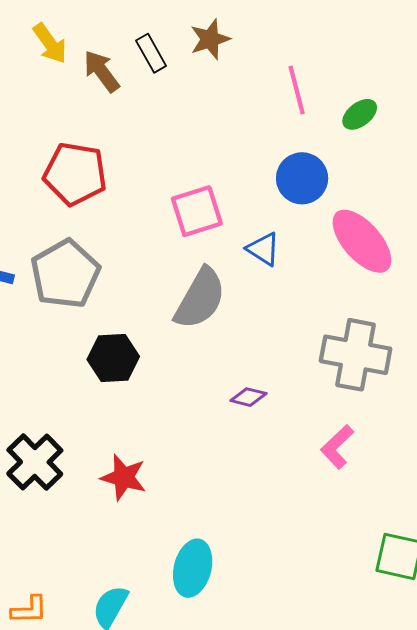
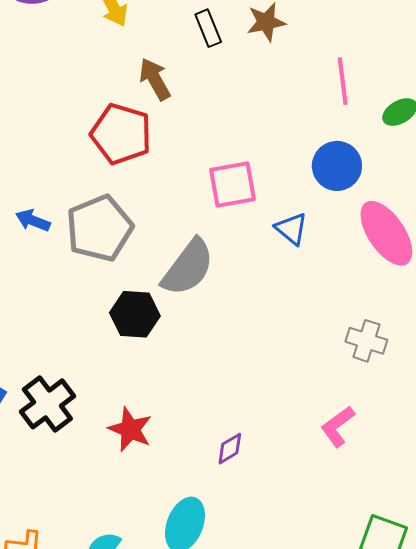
brown arrow: (102, 71) -> (155, 79), moved
gray semicircle: (200, 299) -> (188, 267), moved
gray cross: (356, 355) -> (366, 341), size x0.6
purple diamond: (248, 397) -> (230, 449), moved, turned -52

